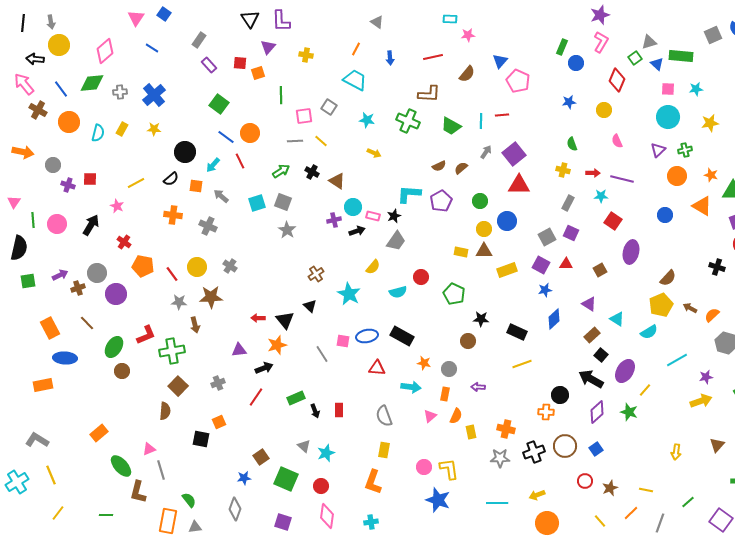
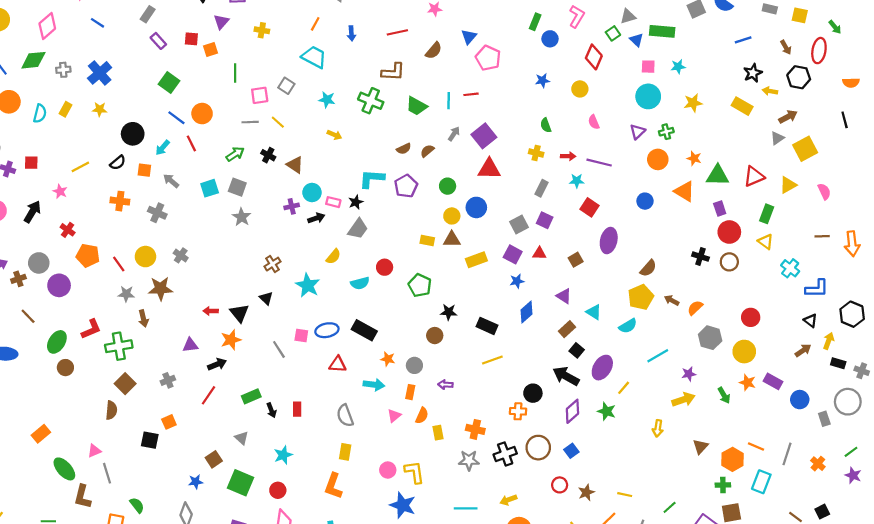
gray triangle: (304, 446) -> (242, 438), moved
yellow arrow: (676, 452) -> (658, 428), moved

